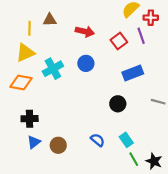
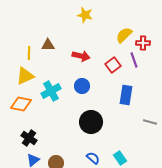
blue rectangle: (133, 73) -> (126, 95), turned -60
black circle: (118, 104) -> (91, 122), moved, size x1.5
black cross: (30, 119) -> (29, 138), turned 35

